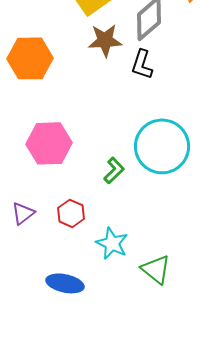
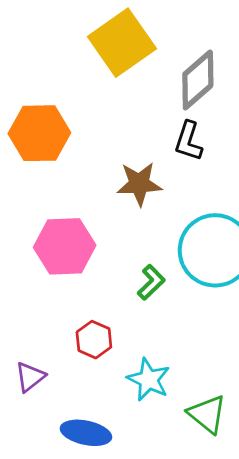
brown star: (105, 40) -> (139, 184), moved
purple triangle: (23, 213) -> (30, 377), moved

